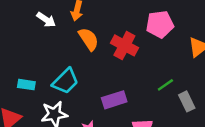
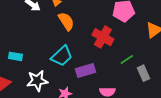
red cross: (124, 45) -> (103, 37), moved
cyan trapezoid: (65, 81) -> (62, 56), moved

